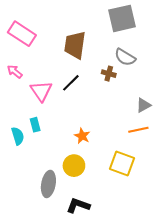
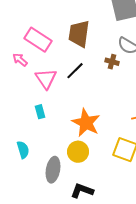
pink rectangle: (22, 34) -> (38, 40), moved
cyan semicircle: (18, 136) -> (23, 150), moved
orange star: (82, 136) -> (86, 123), size x1.8

